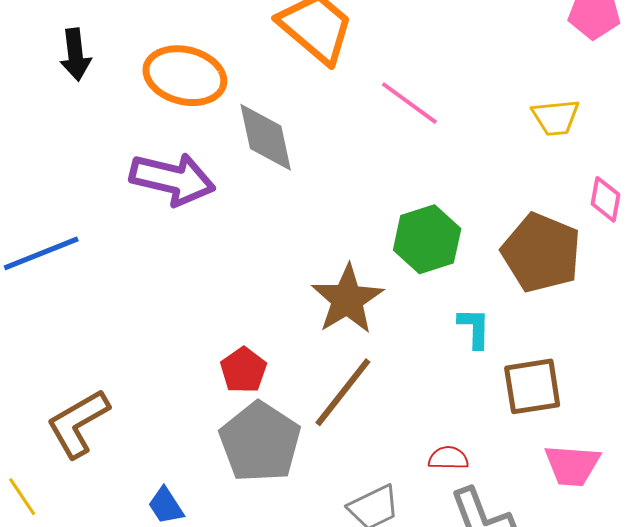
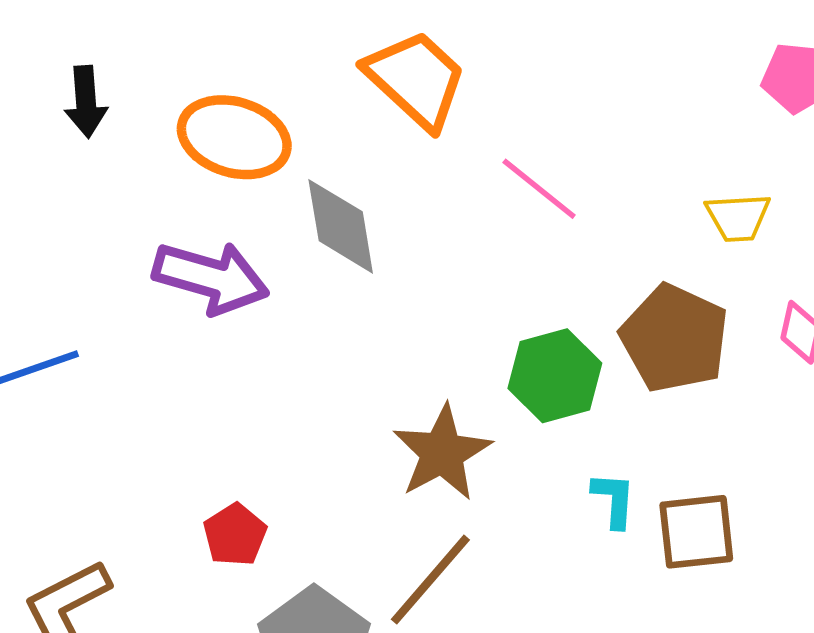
brown pentagon: (541, 253) -> (675, 338), moved
red pentagon: (243, 370) -> (235, 535), moved
brown square: (532, 386) -> (696, 532), moved

